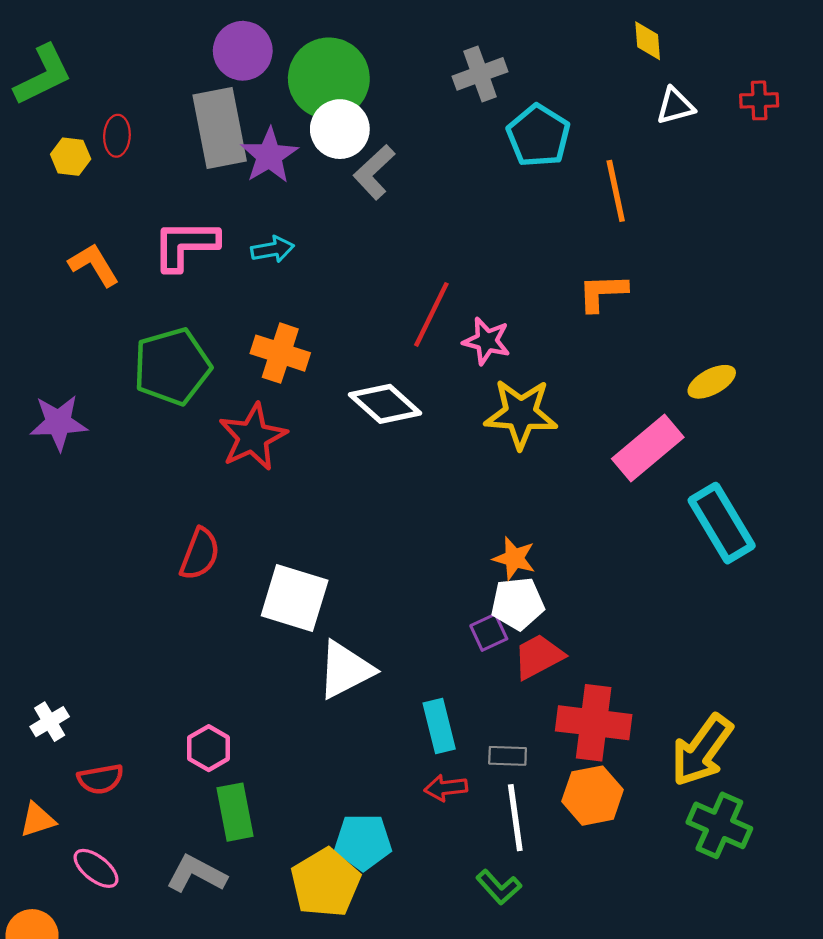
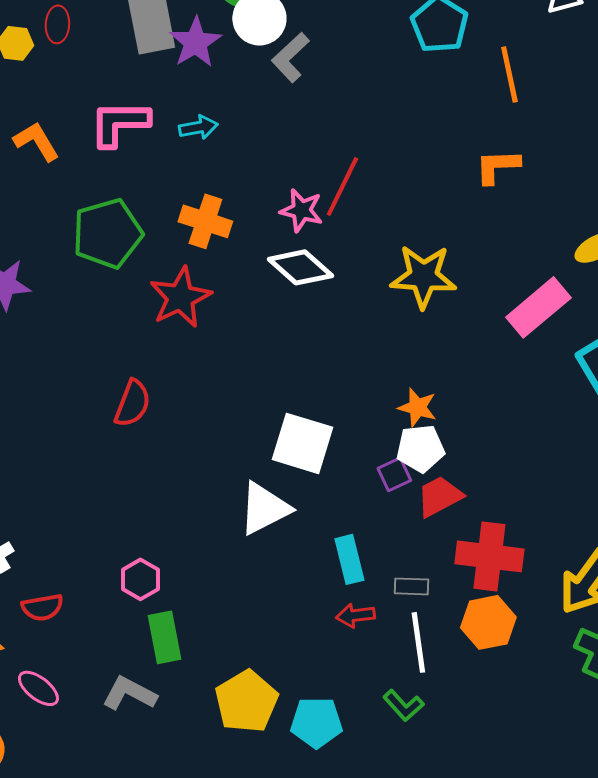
pink star: (487, 341) -> (301, 210), moved
white square: (295, 598) -> (302, 443), moved
cyan pentagon: (363, 842) -> (316, 722), moved

